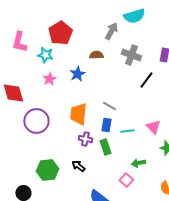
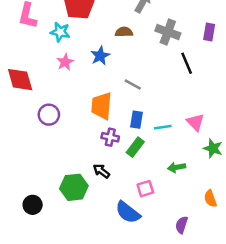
black line: (146, 80) -> (187, 63), turned -60
gray line: (109, 106) -> (133, 85), moved
purple circle: (36, 121) -> (49, 115), size x0.7
green rectangle: (105, 147) -> (135, 147), turned 56
green hexagon: (47, 170) -> (74, 187), moved
pink square: (126, 180) -> (145, 189), moved, turned 32

